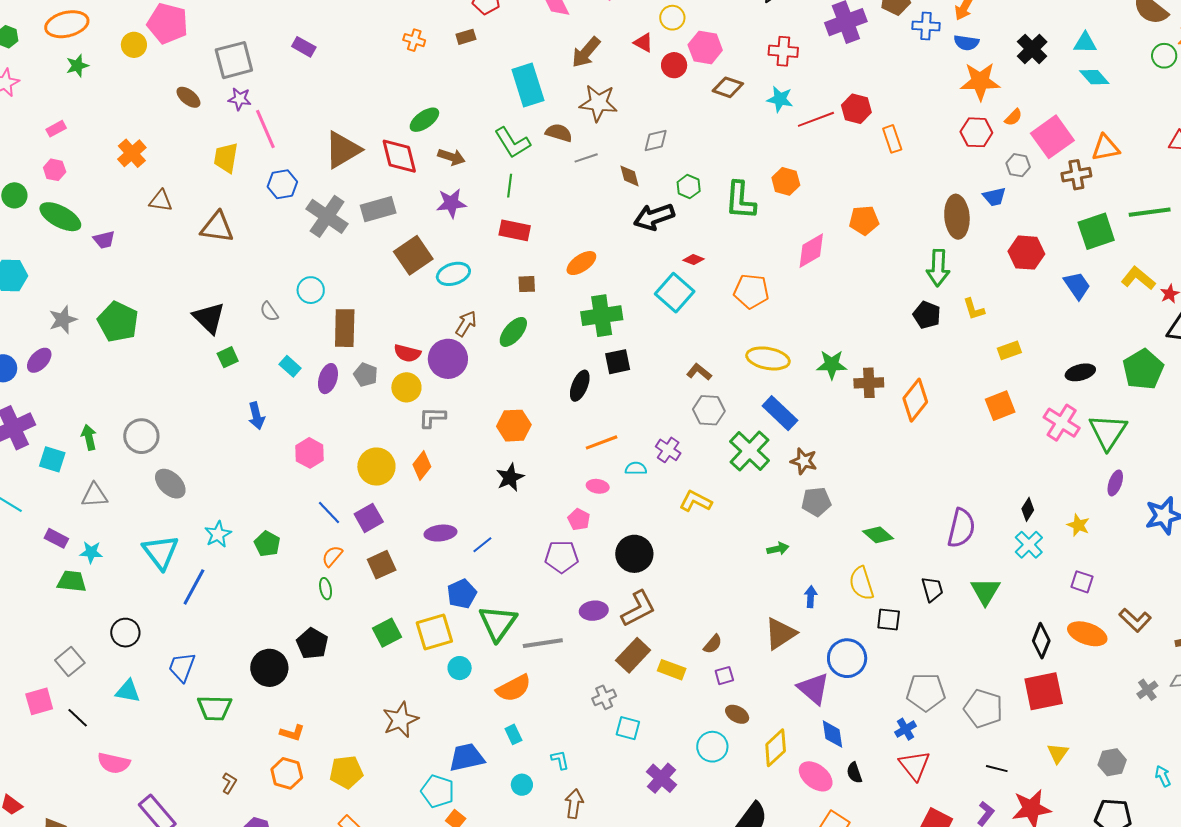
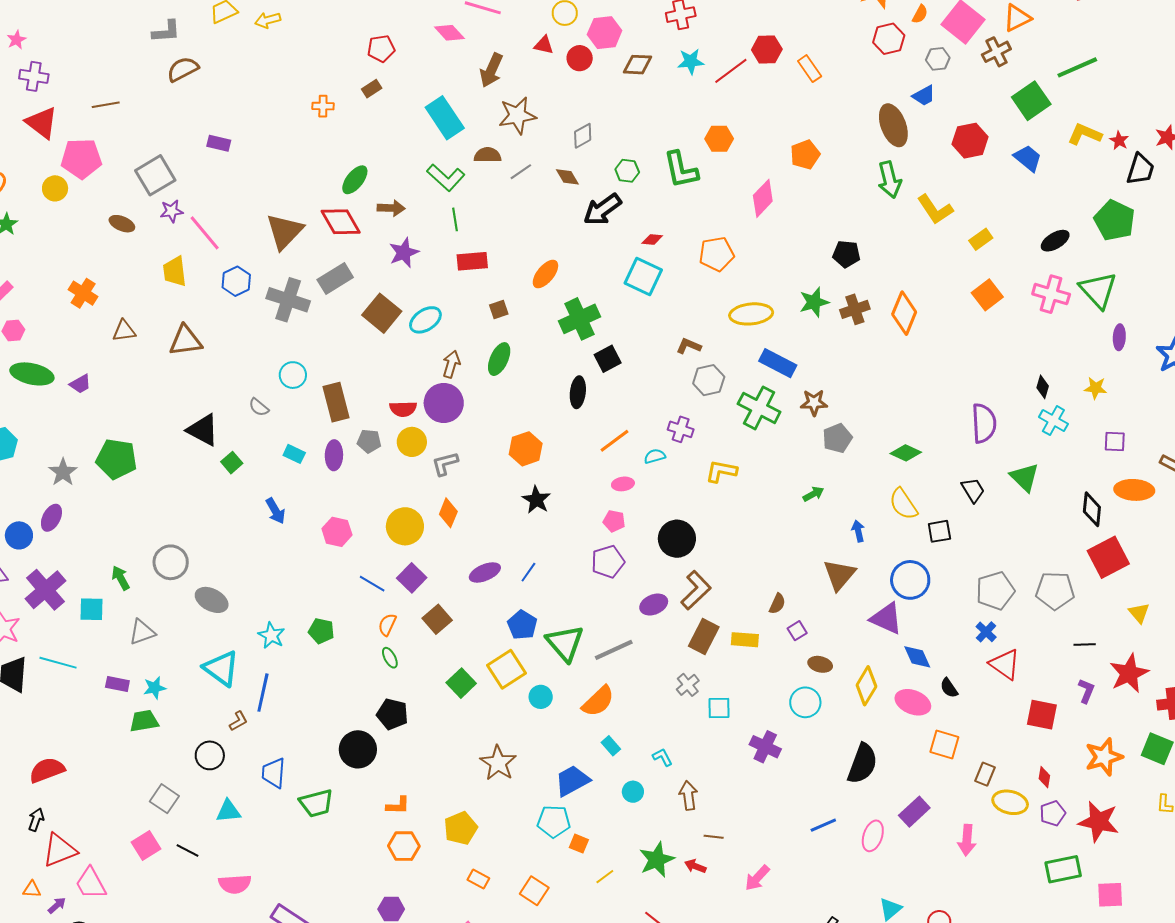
yellow L-shape: (974, 309) -> (935, 209), size x1.5
black pentagon: (927, 315) -> (846, 254), moved
brown L-shape: (229, 783) -> (238, 721), moved, turned 45

